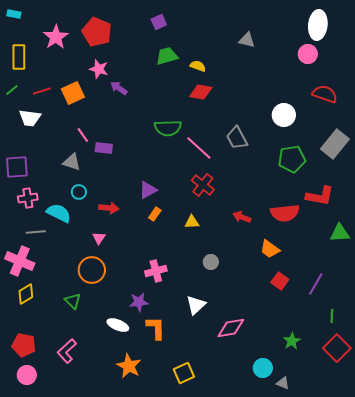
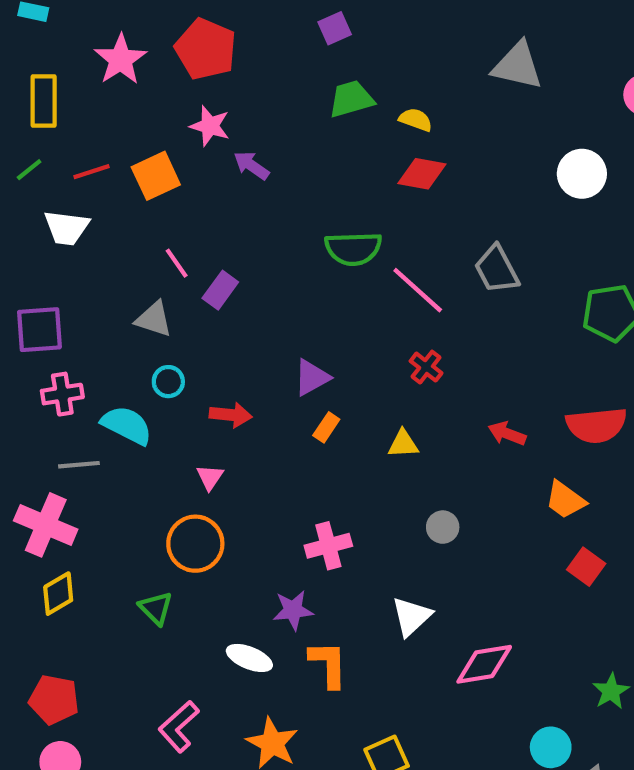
gray triangle: (247, 40) -> (517, 66), size x1.5
white circle: (284, 115) -> (582, 174), moved
purple rectangle: (104, 148) -> (220, 290), turned -60
red cross: (203, 185) -> (426, 367), size x0.7
pink L-shape: (67, 351) -> (179, 727), moved

